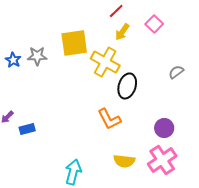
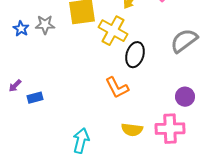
gray semicircle: (176, 72) -> (184, 41), size x1.8
purple circle: (164, 128) -> (185, 97), moved
pink cross: (162, 160) -> (170, 129), turned 32

